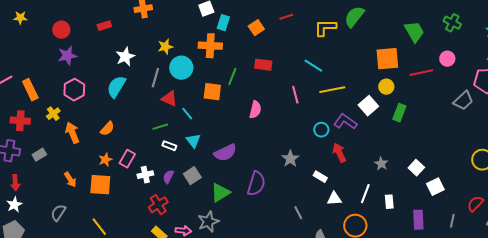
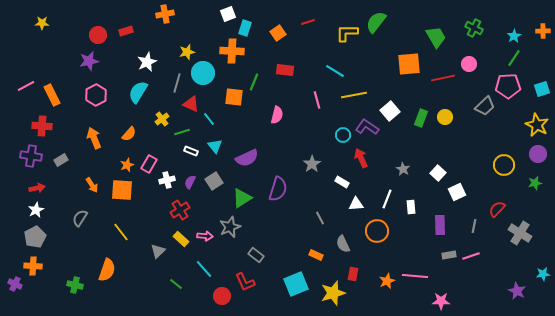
red circle: (61, 30) -> (98, 35), moved
yellow circle: (386, 87) -> (445, 117), moved
yellow cross: (53, 114) -> (162, 119), moved
red arrow: (15, 183) -> (37, 188), turned -98

